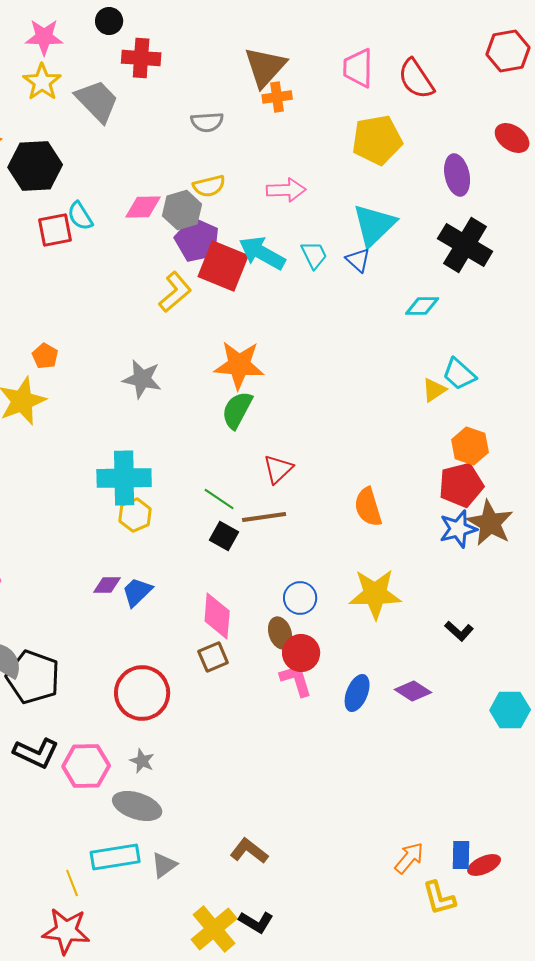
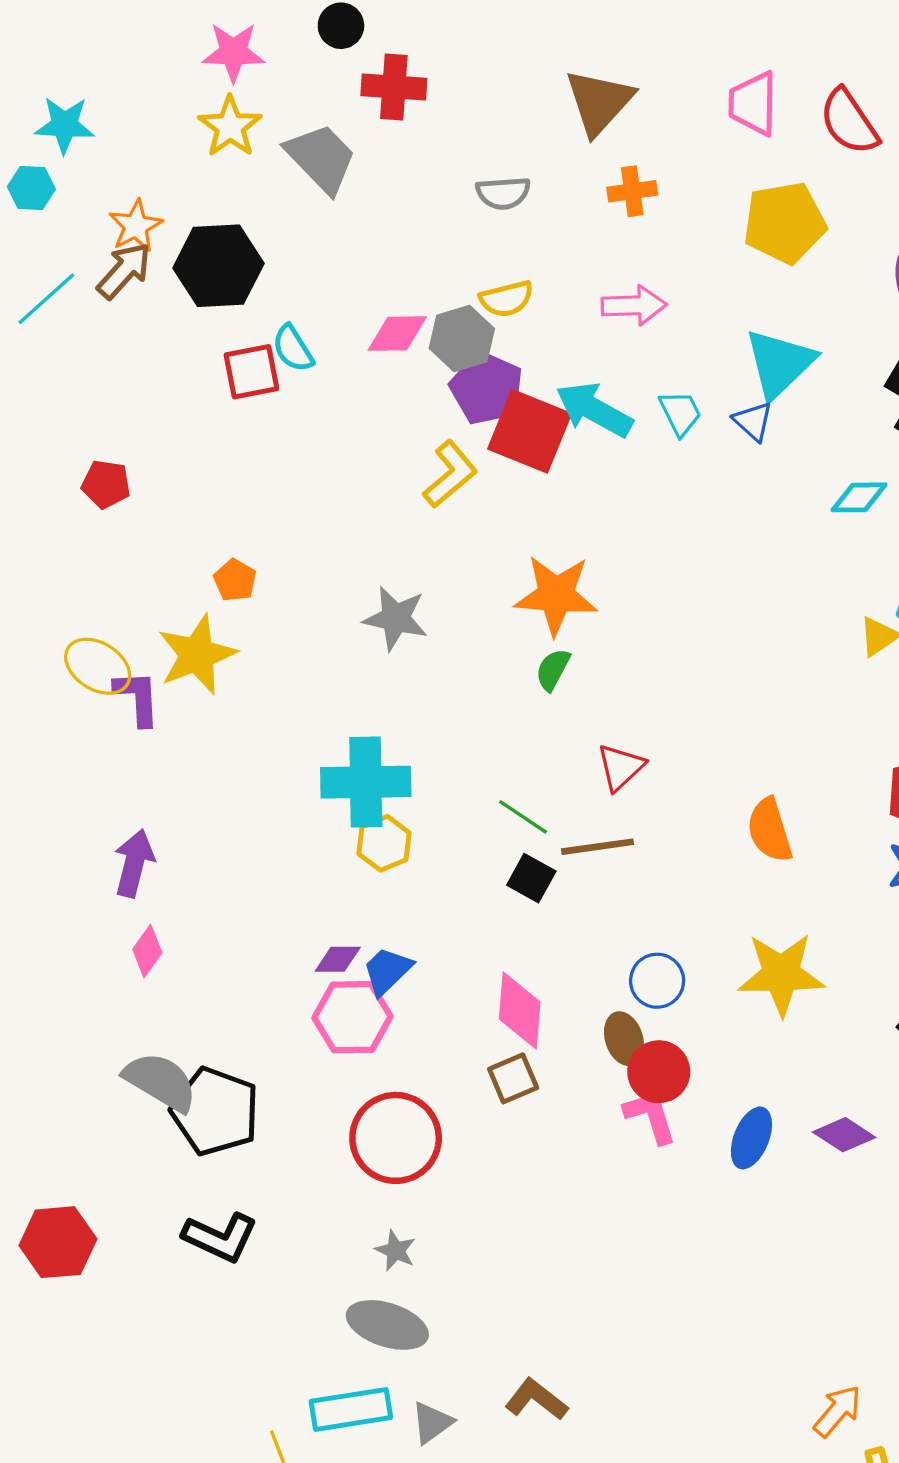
orange cross: (277, 97) -> (632, 191), moved
green semicircle: (237, 410) -> (553, 670), size x0.7
pink hexagon: (86, 766) -> (353, 1017), moved
brown L-shape: (249, 851) -> (536, 1399), moved

